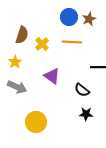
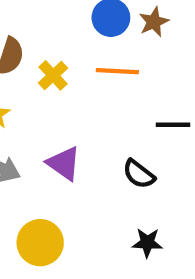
purple triangle: (52, 76) -> (64, 163), moved
black star: (86, 114) -> (147, 243), moved

